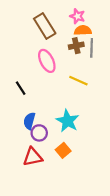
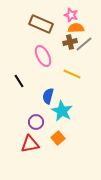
brown rectangle: (45, 26) -> (41, 24), turned -35
gray line: (92, 48) -> (84, 44), turned 48
blue semicircle: (29, 121) -> (48, 96), moved

